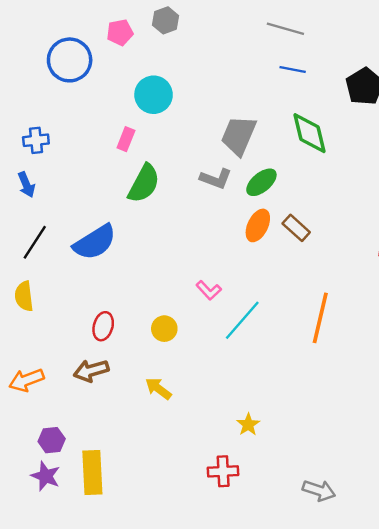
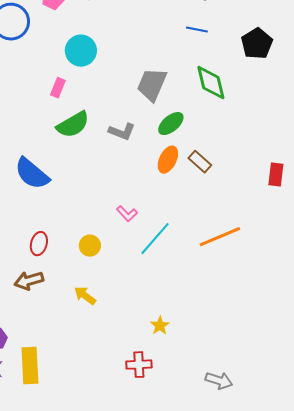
gray L-shape: (216, 179) -> (122, 132), moved
green semicircle: (144, 183) -> (73, 125), turned 32
blue semicircle: (95, 242) -> (32, 174), turned 72
orange line: (320, 318) -> (220, 237), turned 54

